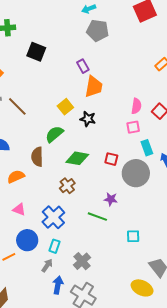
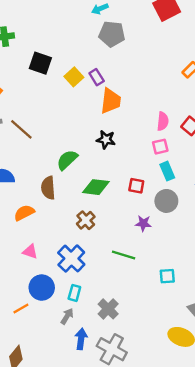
yellow square: (65, 107) -> (74, 77), moved
cyan rectangle: (147, 148) -> (167, 171), moved
gray circle: (136, 173) -> (166, 201), size x0.7
purple star: (111, 199) -> (143, 223), moved

